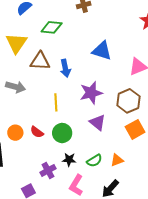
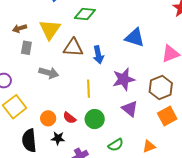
black star: (69, 160) -> (58, 138), moved
green semicircle: (94, 161) -> (116, 145), moved

